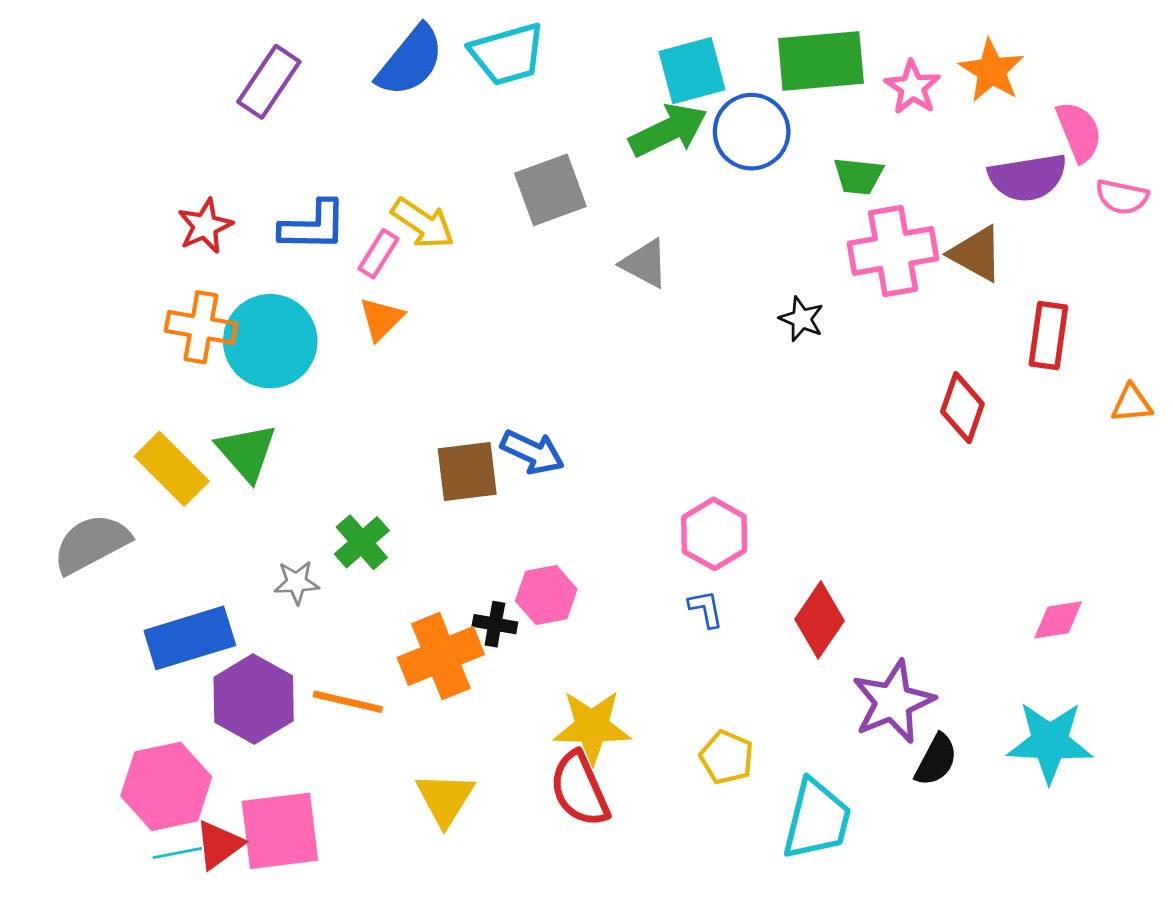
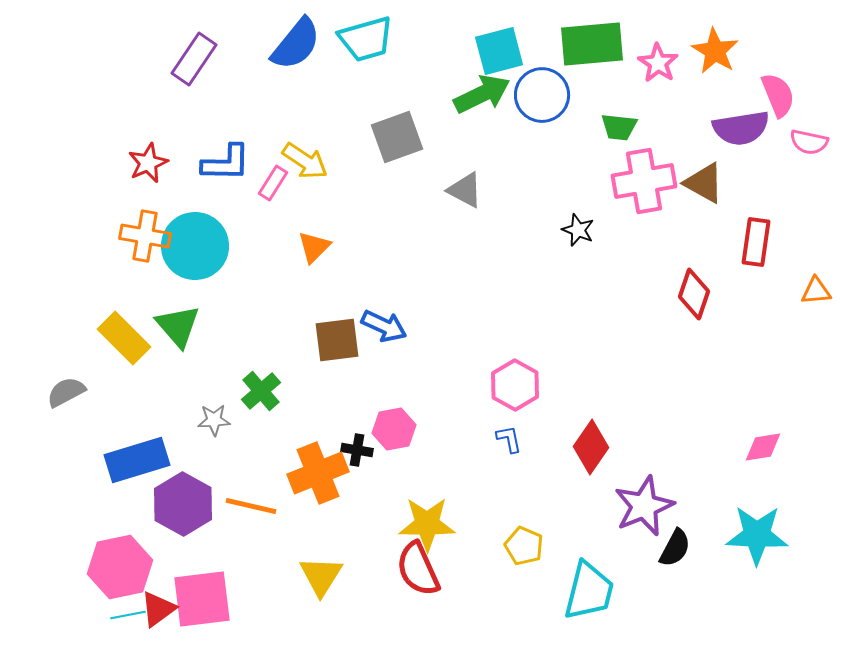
orange triangle: (381, 319) -> (314, 247), moved
gray semicircle: (91, 544) -> (66, 392), size x0.7

